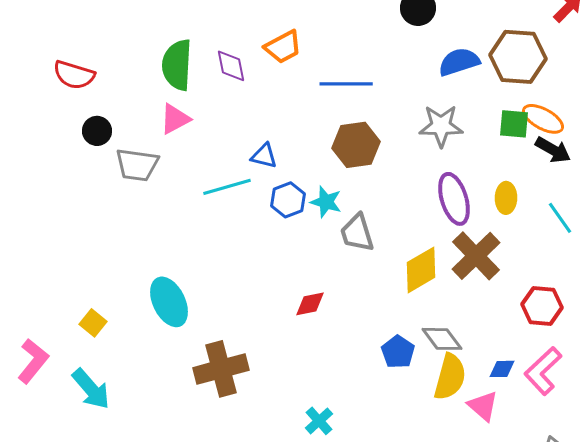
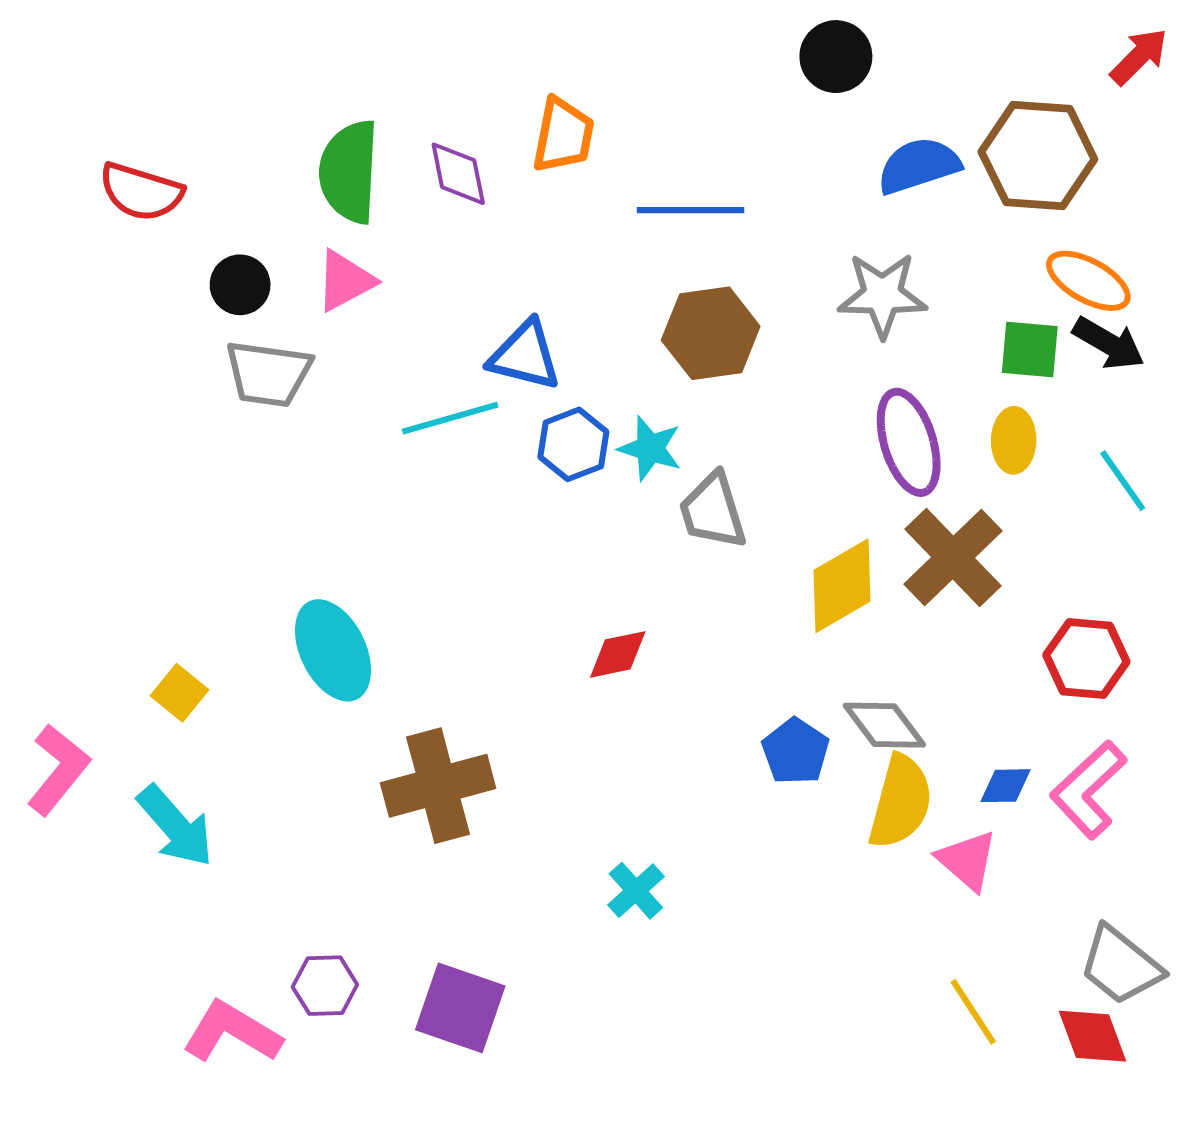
orange trapezoid: (283, 47) -> (563, 135), turned -51
green square: (514, 124) -> (1030, 349), moved
black circle: (97, 131) -> (240, 285), moved
blue triangle: (264, 156) -> (525, 355), size x1.4

